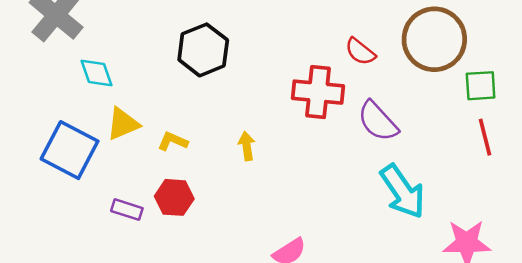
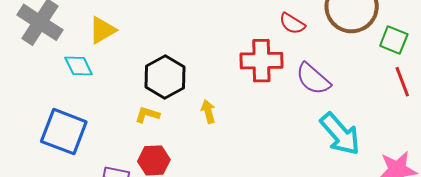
black hexagon: (203, 50) -> (165, 77), moved
green square: (481, 86) -> (394, 40), turned 32
yellow triangle: (123, 124) -> (102, 30), moved

